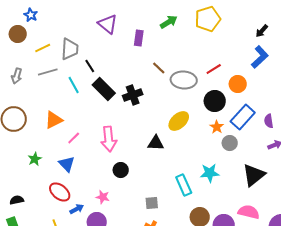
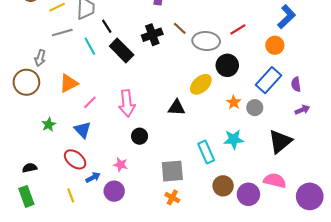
gray arrow: (17, 76) -> (40, 58), moved
orange circle: (238, 84) -> (275, 45), moved
black cross: (133, 95) -> (152, 35), moved
black circle: (215, 101) -> (227, 65), moved
orange star: (217, 127) -> (234, 102), moved
gray square: (152, 203) -> (172, 171), size x1.6

